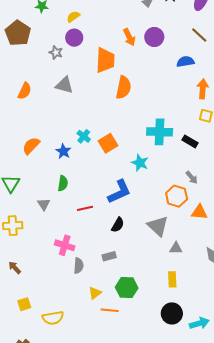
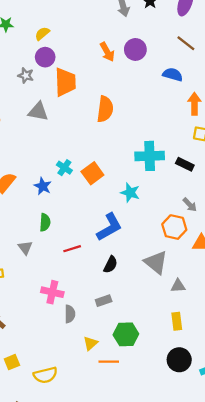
orange trapezoid: (105, 60) -> (65, 82), moved
blue semicircle: (185, 62) -> (173, 75), turned 30

